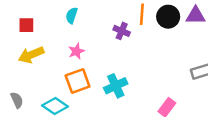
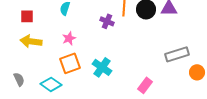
yellow arrow: (31, 55) -> (31, 41), turned 30
cyan cross: (116, 86) -> (102, 67), turned -30

